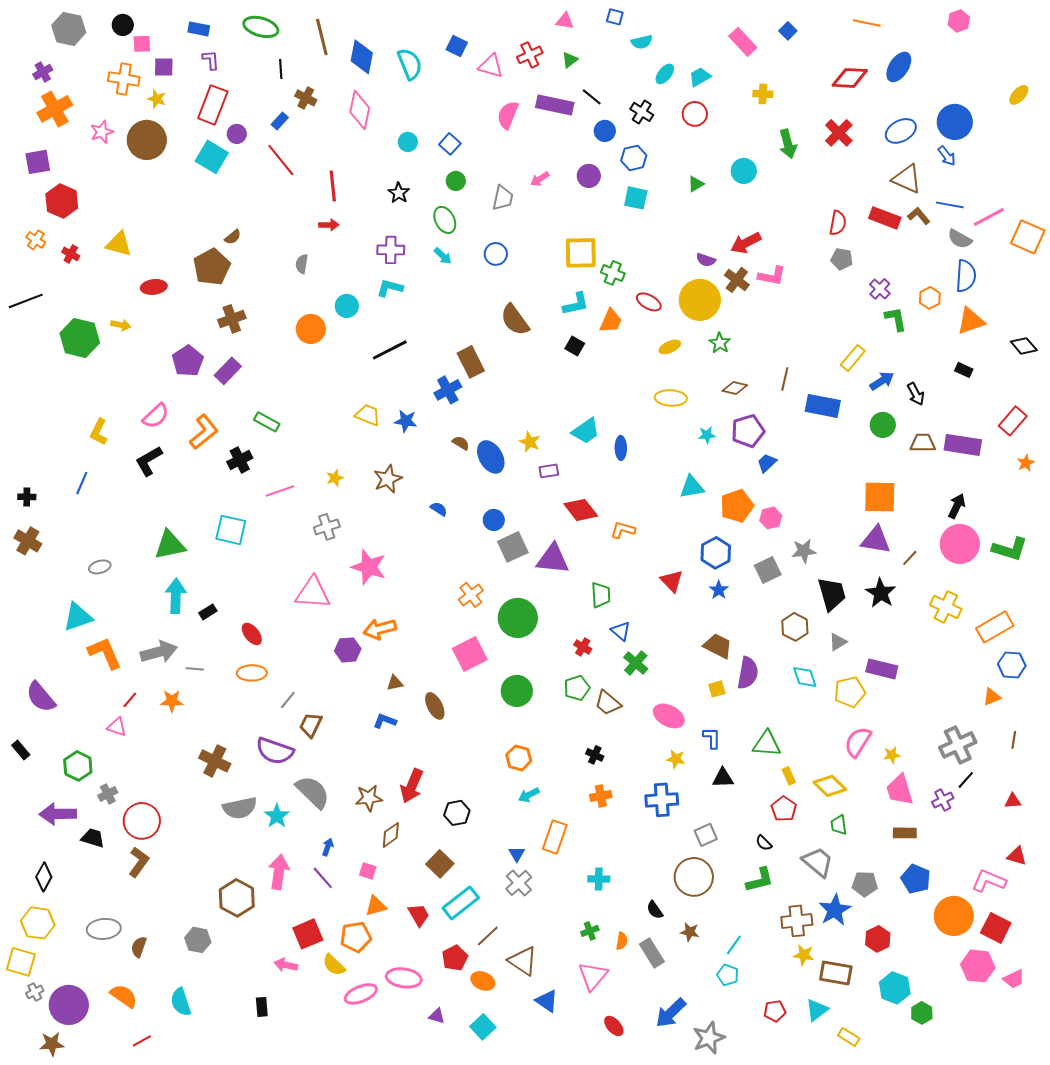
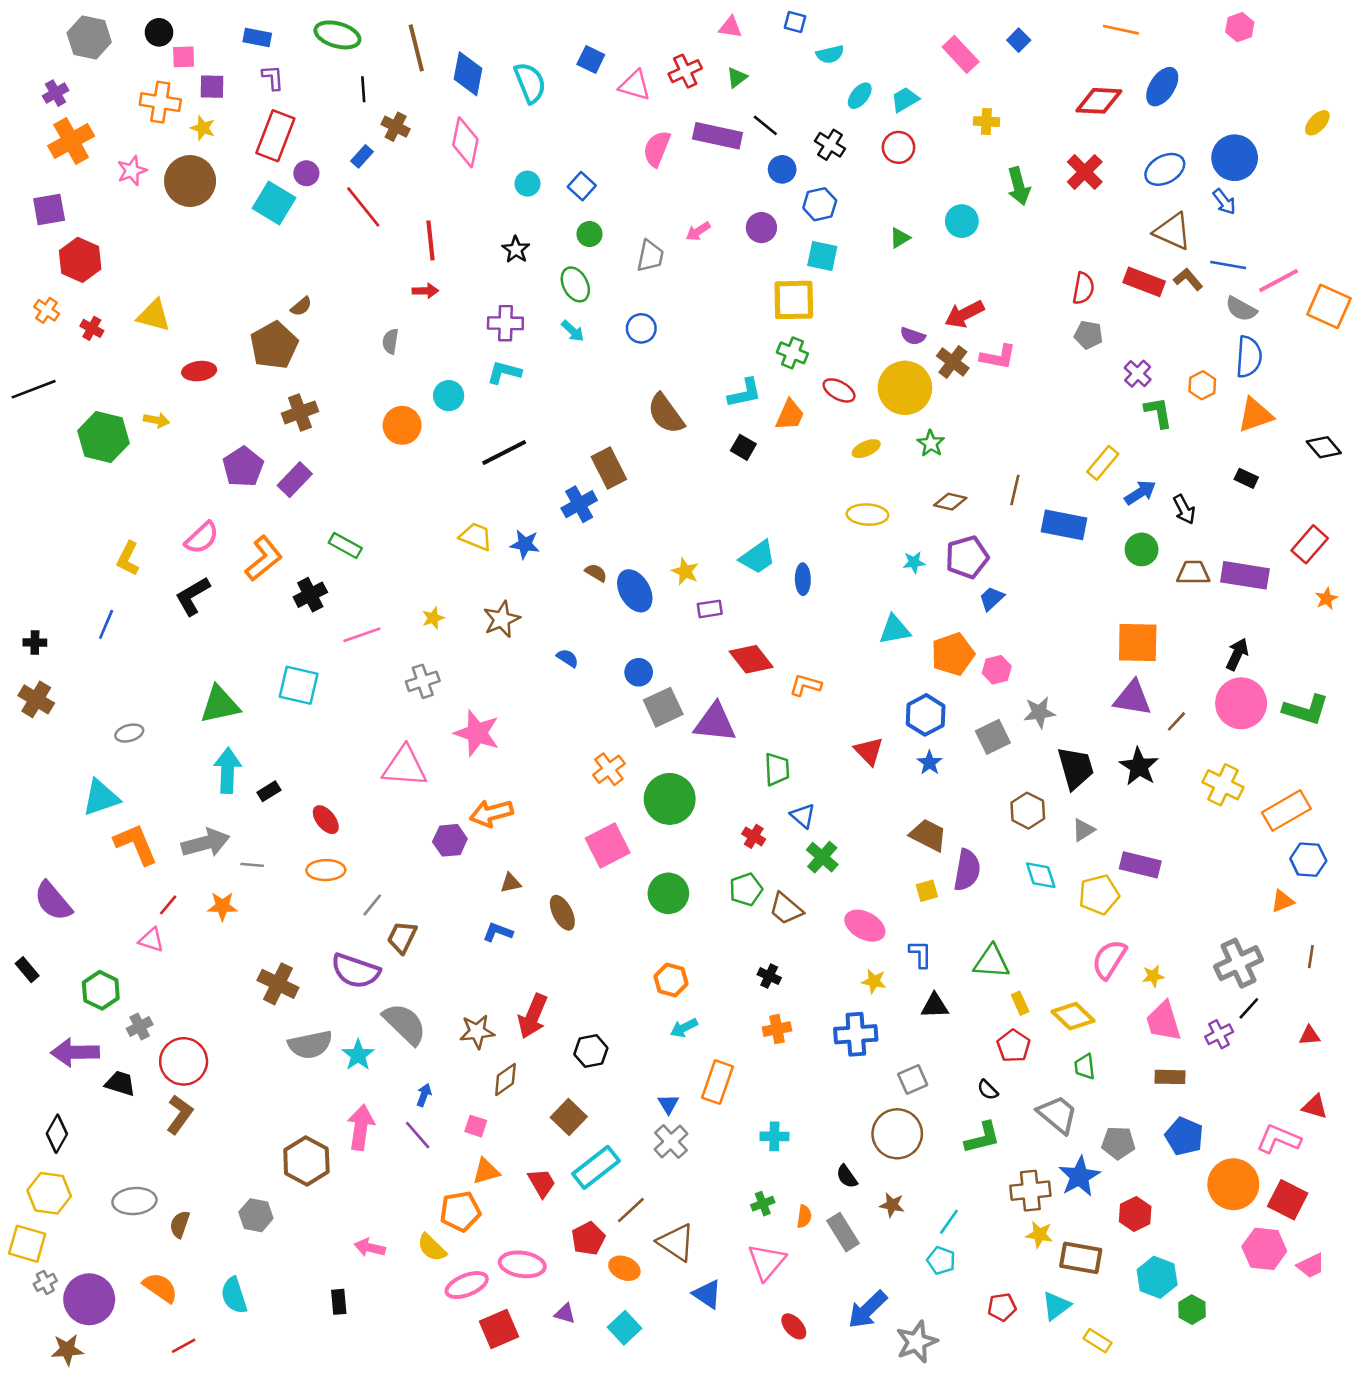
yellow square: (581, 253) -> (794, 300), moved
red square: (308, 934) -> (499, 1329), moved

